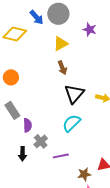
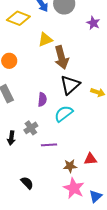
yellow triangle: (61, 44) -> (45, 40), moved
brown arrow: (62, 68) -> (61, 57), size x1.6
purple semicircle: (27, 125) -> (42, 100), moved

